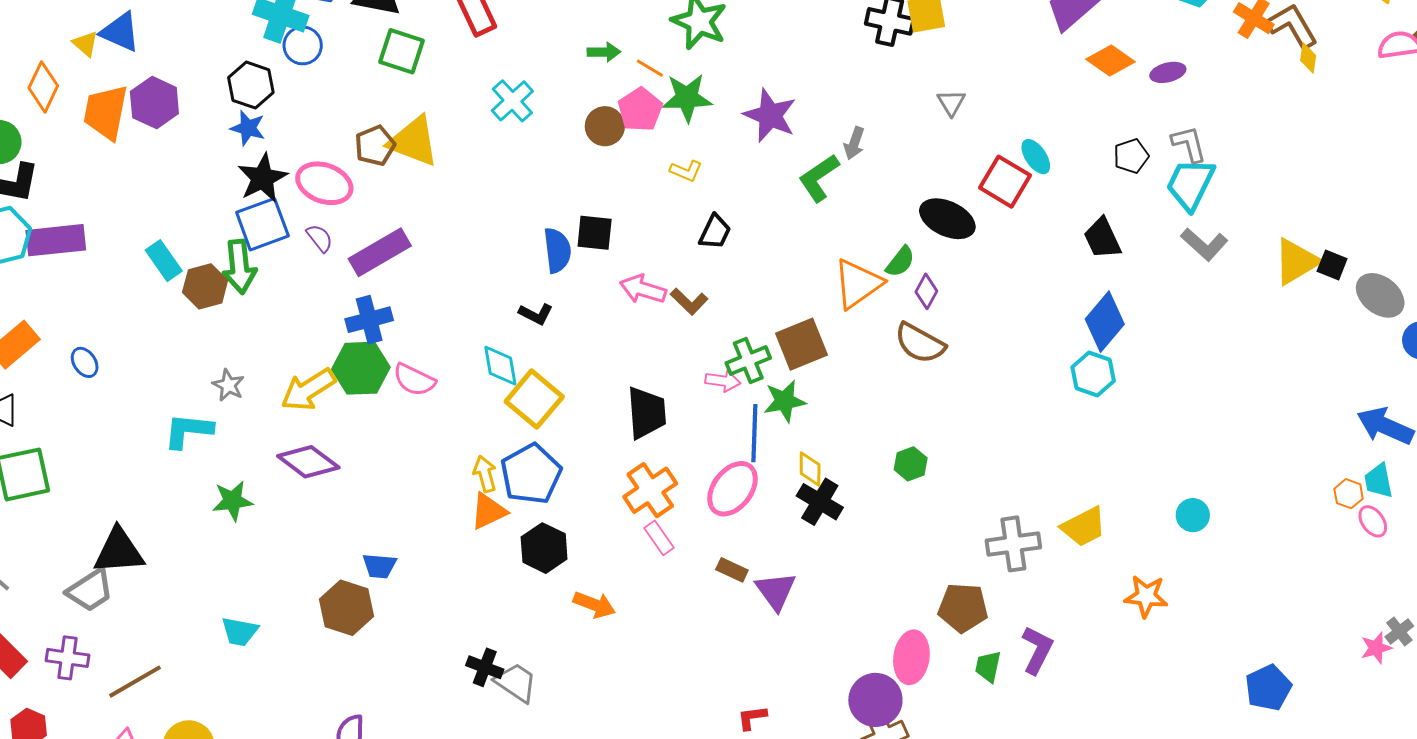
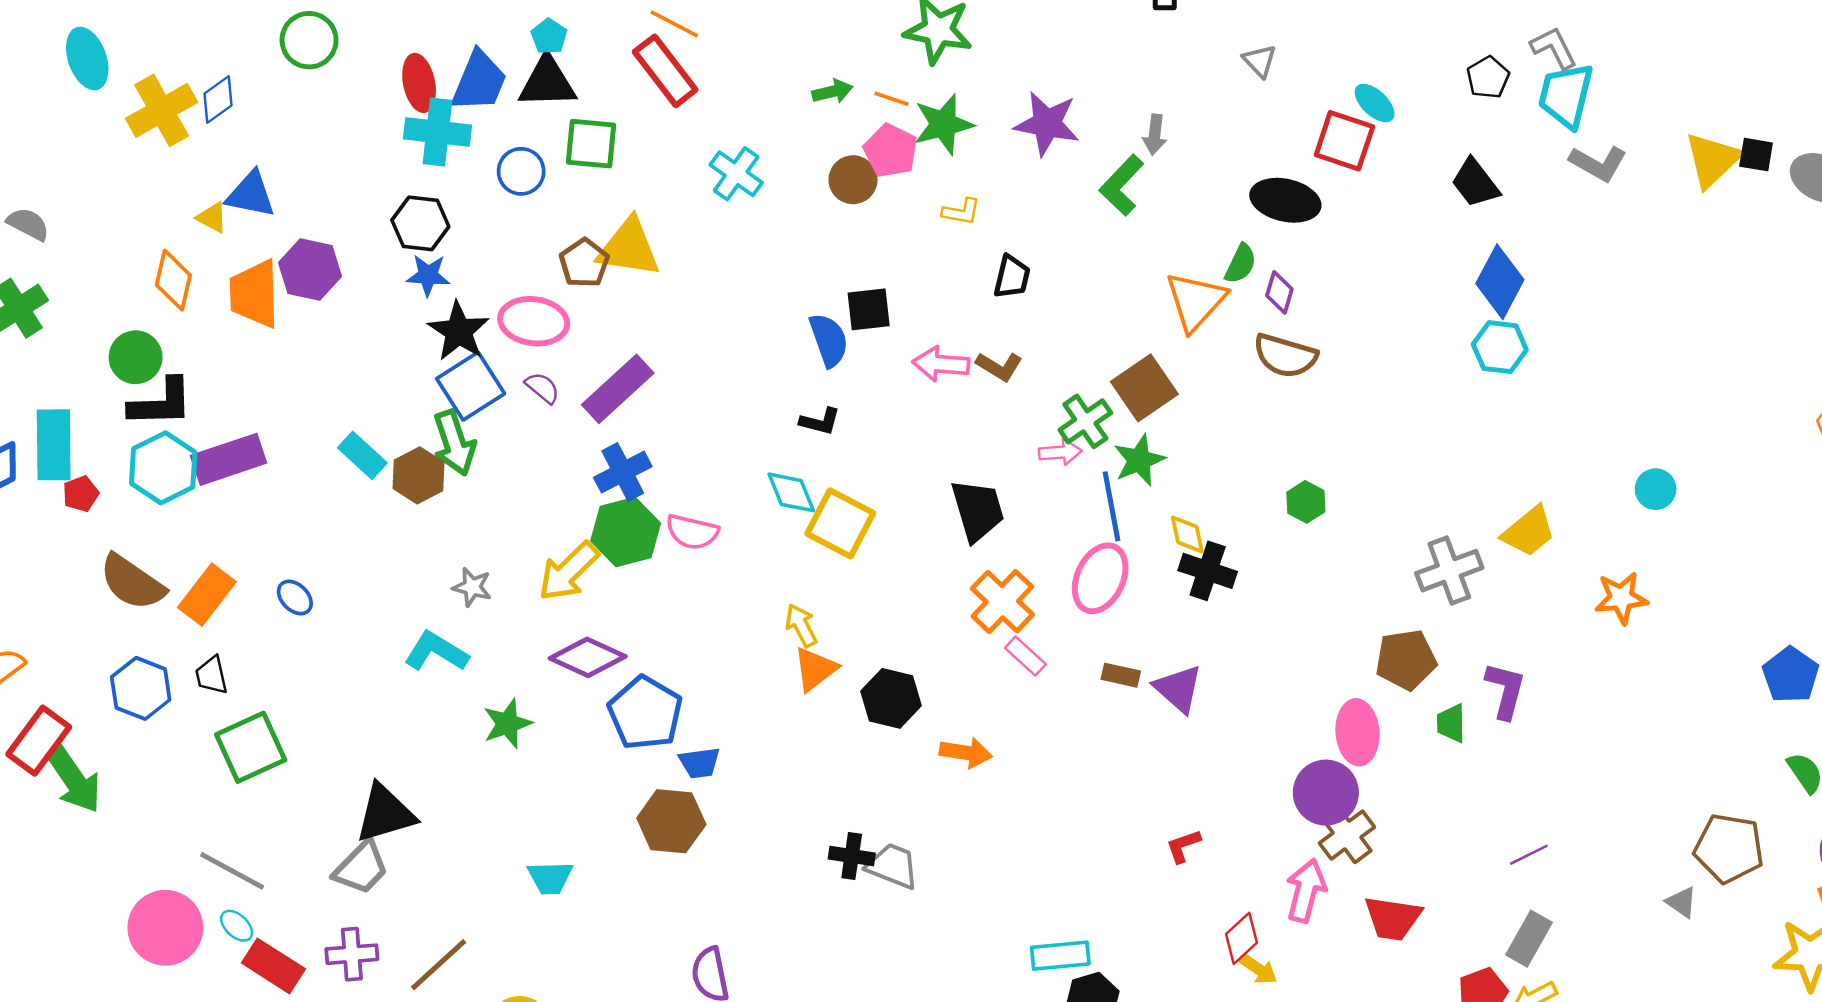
blue circle: (303, 45) -> (521, 171), moved
cyan L-shape: (188, 431) -> (436, 652), turned 38
blue pentagon: (531, 474) -> (645, 713), moved

